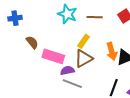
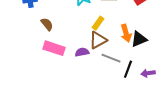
pink rectangle: (53, 56) -> (54, 48), moved
gray line: (72, 84) -> (111, 58), moved

